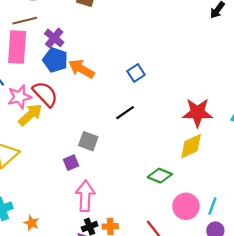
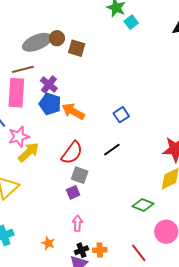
red semicircle: (45, 94) -> (72, 153), moved, turned 80
purple square: (71, 163) -> (73, 192), moved
pink arrow: (85, 196) -> (77, 223), size x0.6
orange star: (31, 223) -> (48, 243), moved

